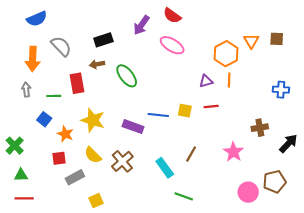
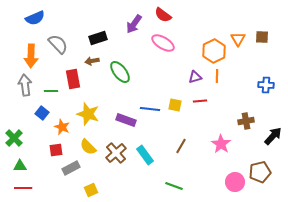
gray arrow: (26, 90) -> (25, 85), size x1.5
cyan rectangle: (165, 168) -> (145, 155), moved

